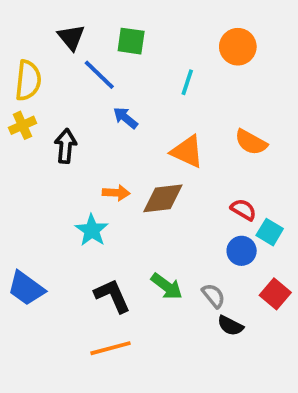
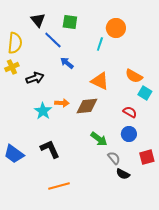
orange circle: (238, 47) -> (116, 28), moved
black arrow: (66, 146) -> (35, 78), turned 66
cyan star: (92, 230) -> (43, 111), moved
cyan square: (270, 232) -> (145, 93), moved
green arrow: (167, 286) -> (99, 139), moved
red square: (275, 294) -> (147, 157), turned 35
black L-shape: (112, 296) -> (50, 149), moved

